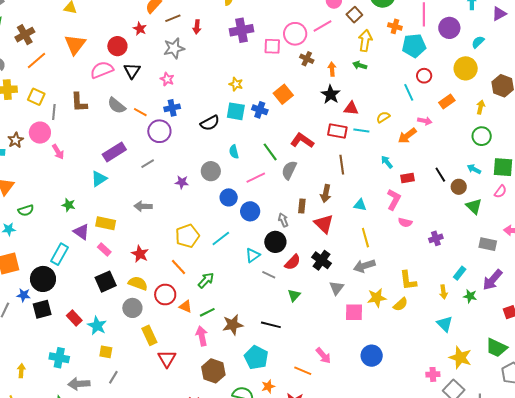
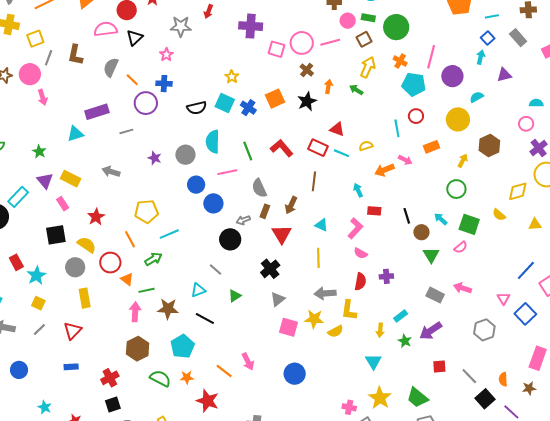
black star: (331, 94) -> (307, 101), moved
yellow square: (36, 97) -> (35, 39), turned 30
gray semicircle: (117, 106) -> (111, 67), turned 60
cyan semicircle: (234, 152) -> (213, 142), size x1.6
gray semicircle: (289, 170) -> (259, 188), moved, turned -66
gray arrow: (283, 220) -> (243, 220), turned -104
cyan line: (221, 238) -> (169, 234), moved
cyan triangle: (253, 255) -> (198, 290), moved
red semicircle: (293, 262) -> (360, 282), moved, turned -48
gray arrow: (364, 266) -> (325, 293), moved
red triangle: (167, 359) -> (73, 331), moved

